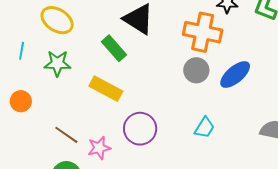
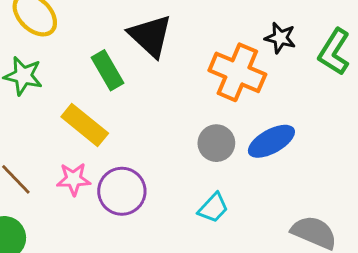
gray circle: (196, 70) -> (216, 143), moved
pink star: (99, 148) -> (74, 179), moved

